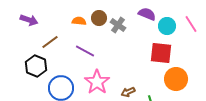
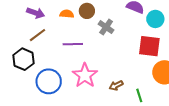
purple arrow: (29, 20) -> (36, 13), moved
gray cross: (118, 25) -> (106, 27), moved
purple line: (85, 51) -> (73, 44), turned -30

